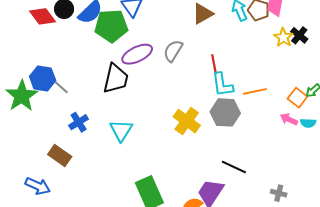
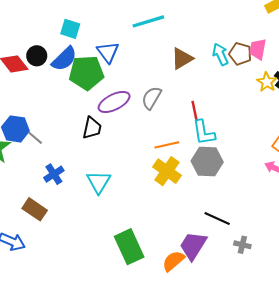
black trapezoid: (116, 79) -> (92, 128), size x0.7
orange line: (255, 91) -> (167, 145), moved
gray cross: (279, 193) -> (242, 245), moved

